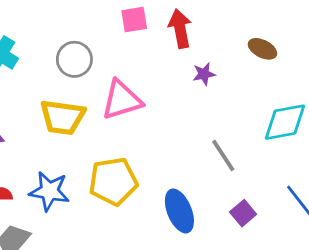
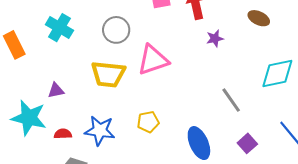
yellow pentagon: (113, 181) -> (148, 122), size x0.6

